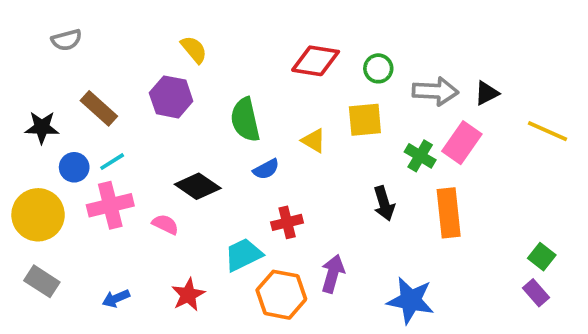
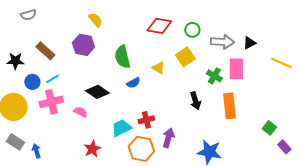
yellow square: (365, 120) -> (185, 57), turned -30
pink rectangle: (462, 143) -> (236, 69), turned -35
red cross: (287, 222) -> (146, 120), moved
green square: (542, 257) -> (269, 128), moved
purple rectangle: (536, 293) -> (284, 147), moved
blue arrow: (116, 298) -> (36, 151), moved, turned 96

